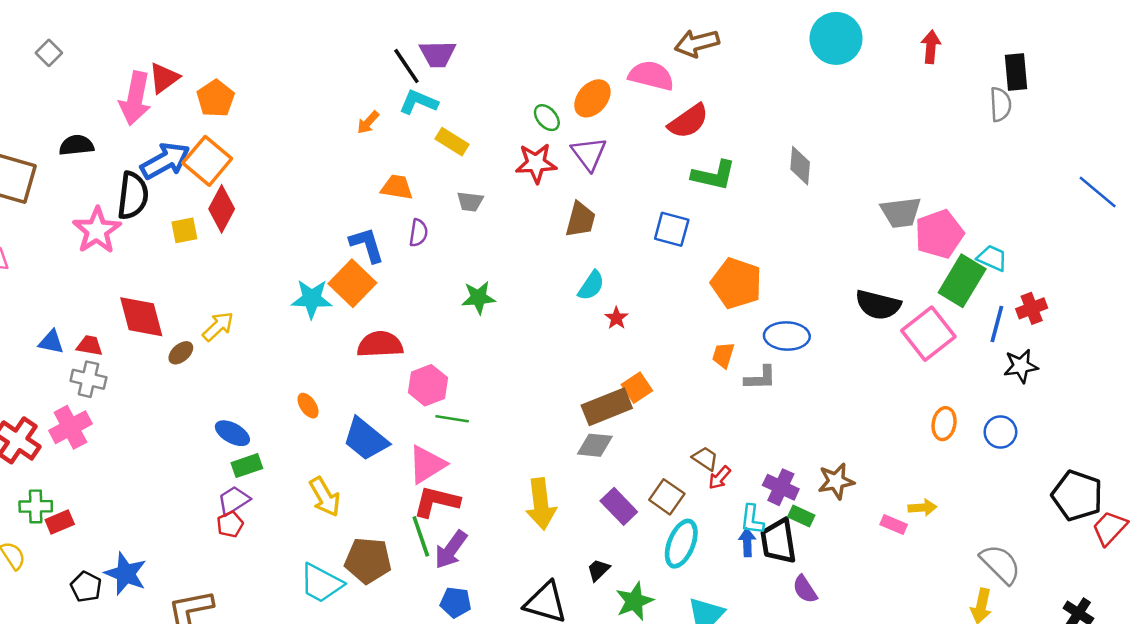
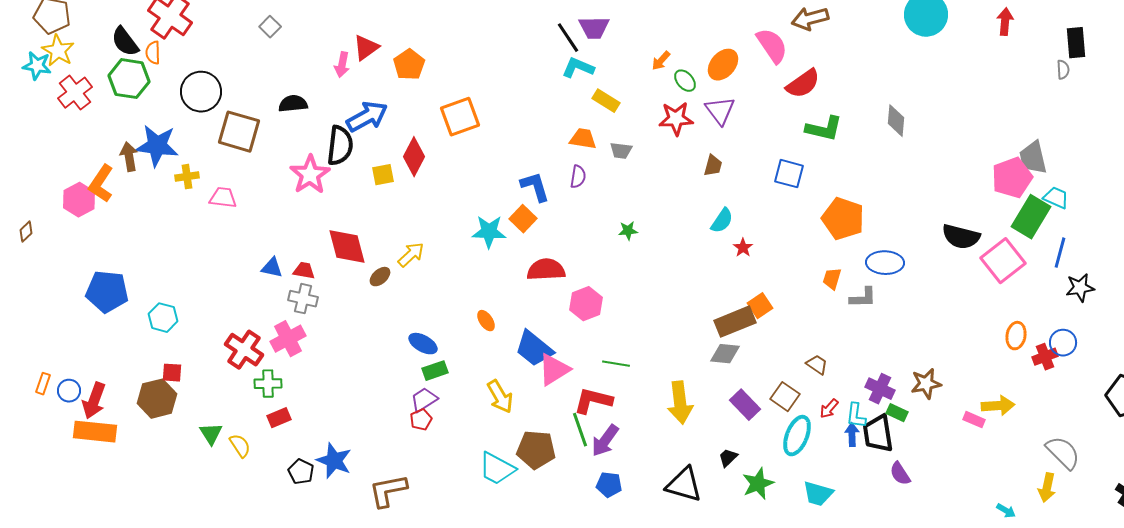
pink semicircle: (651, 76) -> (772, 46), turned 42
pink arrow: (135, 98) -> (342, 65), size x0.6
gray semicircle: (1000, 104) -> (1063, 70), size x0.7
orange arrow: (368, 122) -> (661, 61), moved
orange square: (207, 161) -> (460, 117), moved, turned 30
orange trapezoid: (397, 187) -> (583, 139), moved
gray trapezoid: (901, 212) -> (1033, 158), moved, turned 84
brown trapezoid: (580, 220) -> (713, 166), size x0.7
orange square: (352, 283) -> (523, 219), size x0.7
green star: (478, 298) -> (628, 231), size x0.7
red cross: (1032, 308) -> (1045, 357), moved
green line: (452, 419) -> (616, 364), moved
pink triangle: (427, 464) -> (554, 370), moved
red arrow: (720, 478) -> (829, 409), moved
green cross: (36, 506) -> (268, 384), moved
yellow arrow: (922, 508) -> (998, 406), size x1.4

